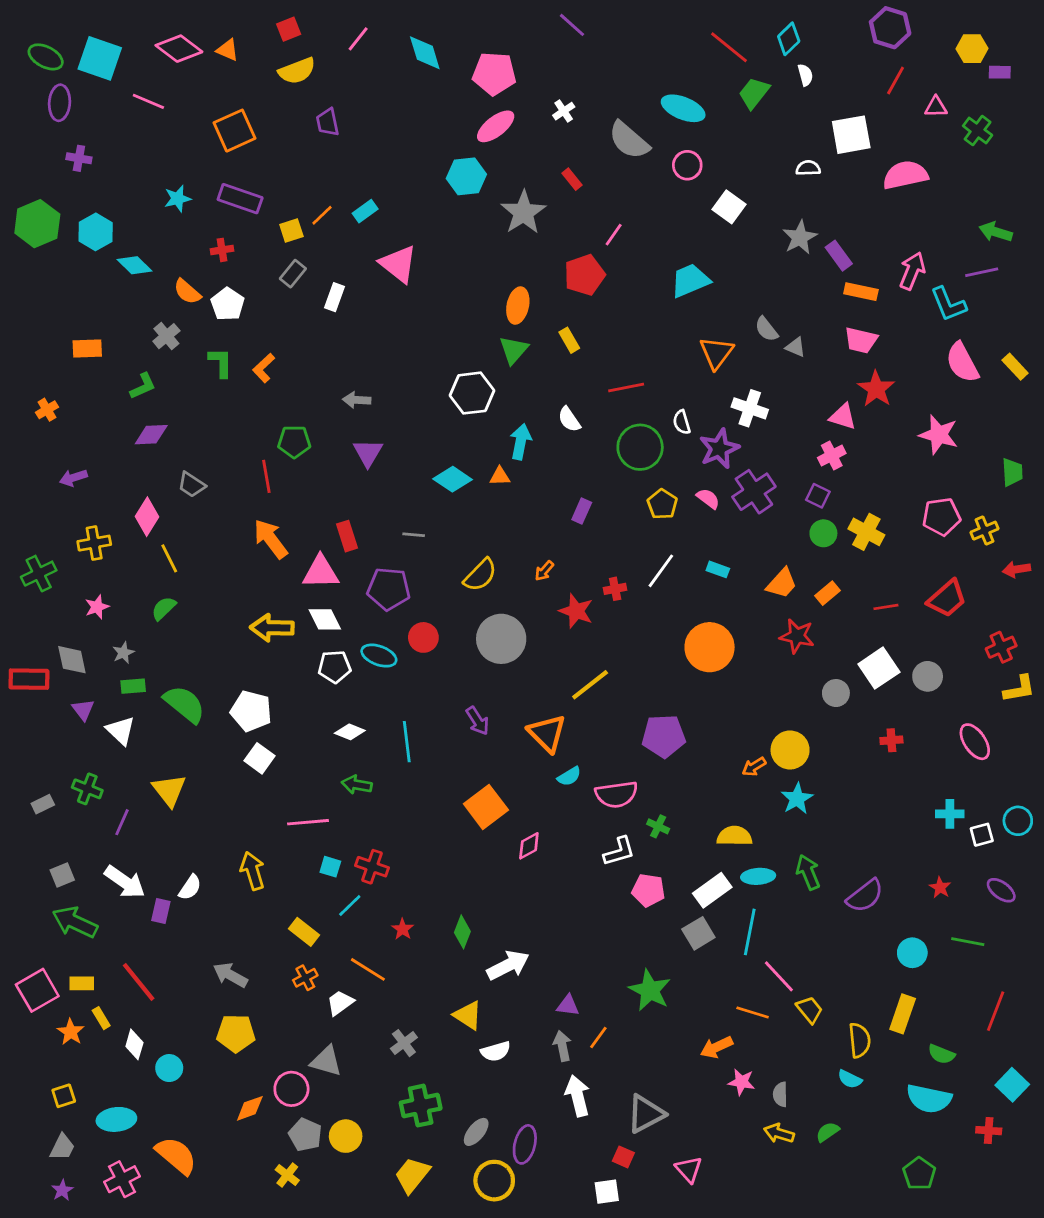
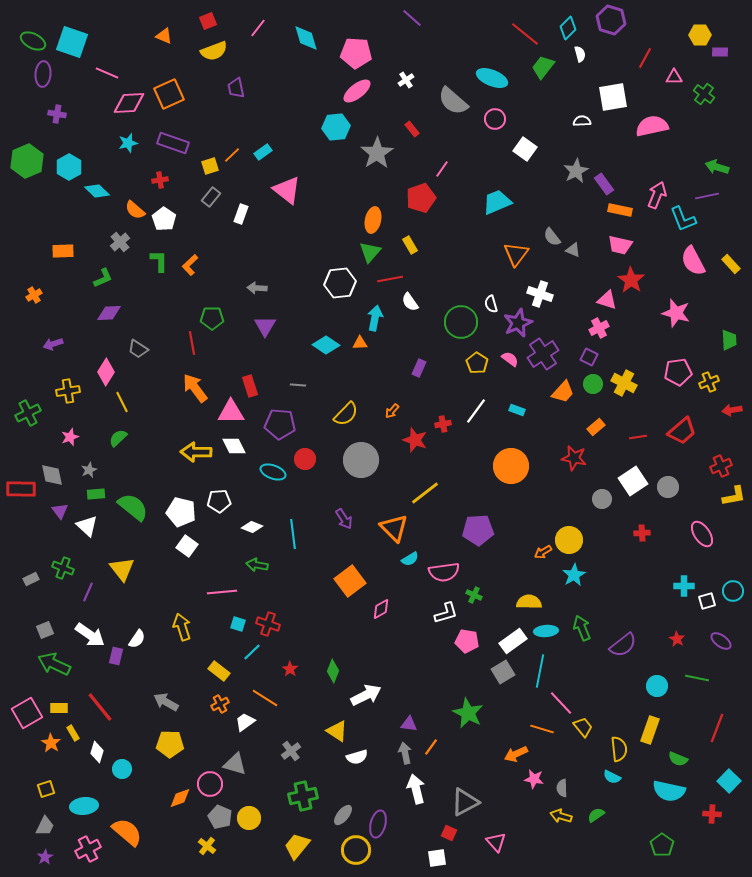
purple hexagon: (890, 28) -> (611, 20), moved
pink diamond: (179, 49) -> (129, 103), moved, turned -40
red line: (626, 387) -> (390, 279), moved
orange trapezoid: (782, 583) -> (563, 392), moved
white pentagon: (334, 667) -> (219, 501), moved

